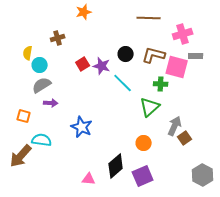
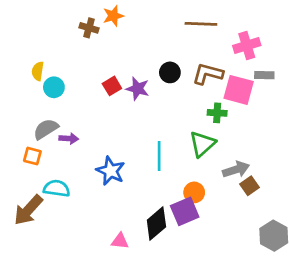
brown cross: (58, 38) -> (89, 28), moved, turned 32
cyan line: (123, 83) -> (159, 156), moved, turned 45
gray semicircle: (42, 85) -> (46, 129), moved
gray arrow: (175, 126) -> (236, 170), turned 48
purple square: (143, 176) -> (185, 211), moved

